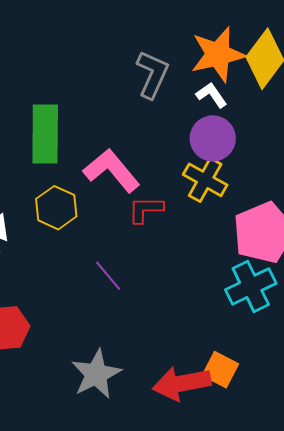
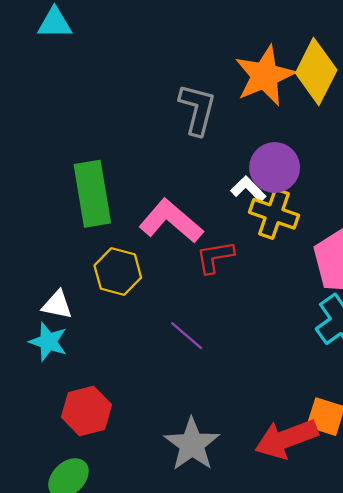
white L-shape: (212, 95) -> (248, 189), moved

